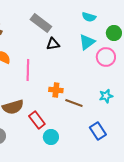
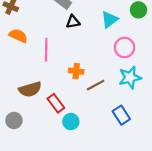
pink circle: (106, 57) -> (125, 47), moved
cyan star: (106, 96) -> (130, 78), size x1.5
brown line: (74, 103) -> (96, 85), turned -48

